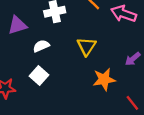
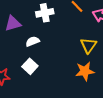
yellow triangle: (86, 46) -> (89, 45), moved

